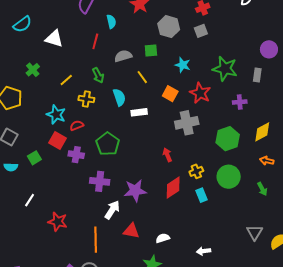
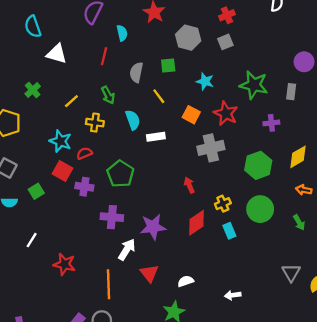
cyan semicircle: (22, 24) -> (33, 27), moved, turned 108
gray semicircle: (123, 56) -> (136, 72), turned -60
red triangle: (131, 231) -> (149, 273), turned 42

